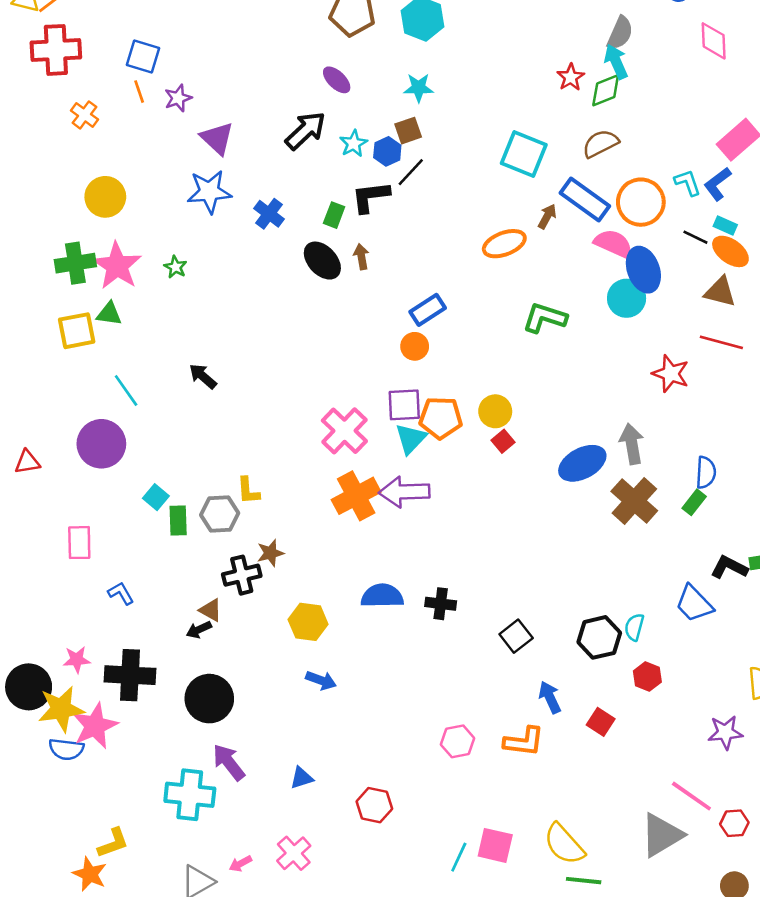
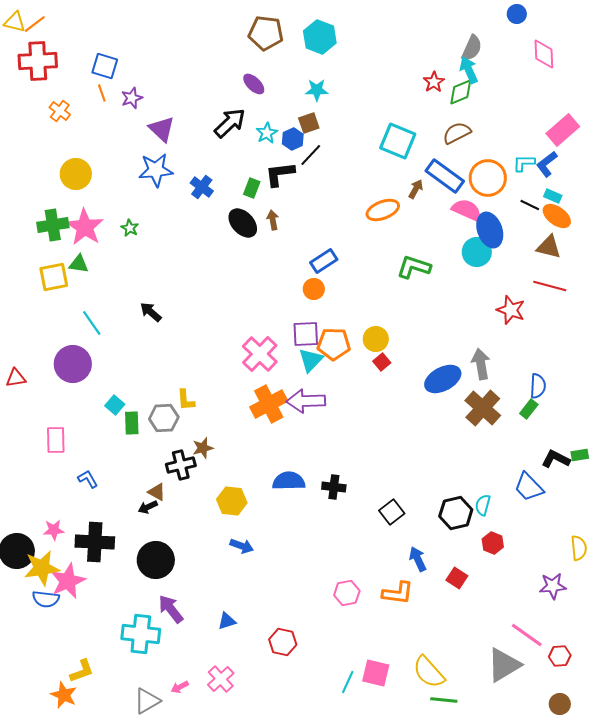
cyan L-shape: (688, 183) -> (524, 163), turned -70

